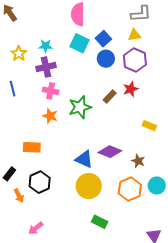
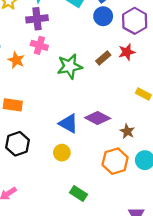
orange star: (50, 116) -> (16, 60), moved
yellow circle: (89, 186) -> (62, 153), moved, size x0.6

